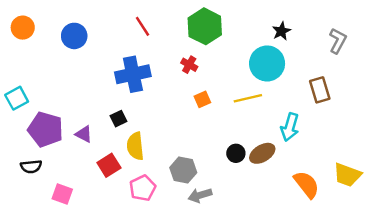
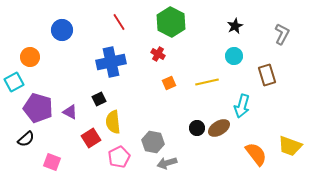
orange circle: (23, 28) -> (30, 57), moved
cyan circle: (267, 63) -> (234, 56), moved, size x0.6
black semicircle: (31, 166) -> (26, 139), turned -36

